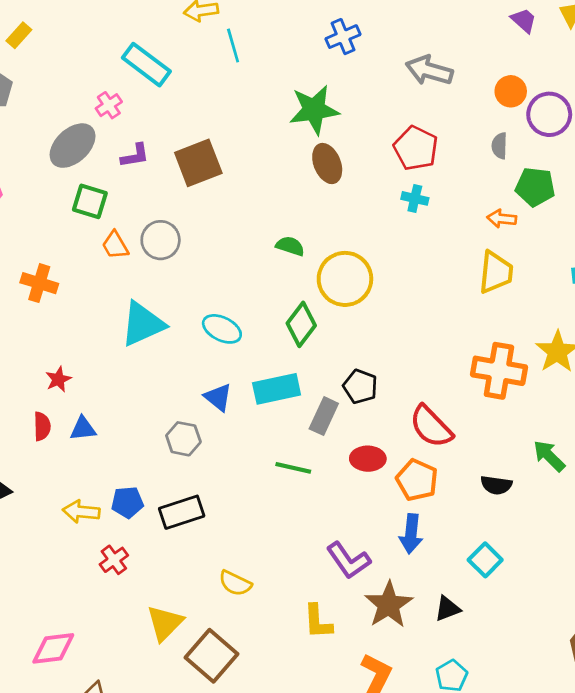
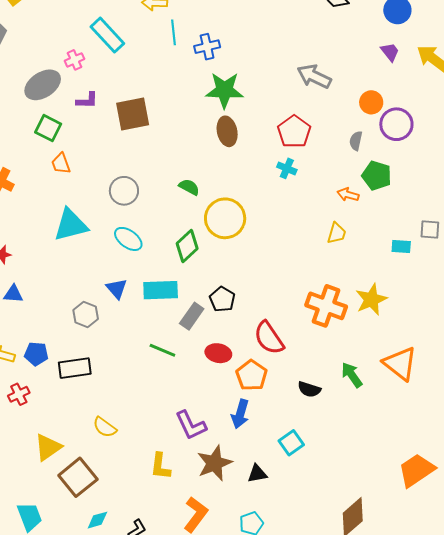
blue cross: (343, 37) -> (207, 47), moved
gray circle: (161, 240) -> (124, 191), moved
yellow trapezoid: (496, 272) -> (337, 233), size x0.7

